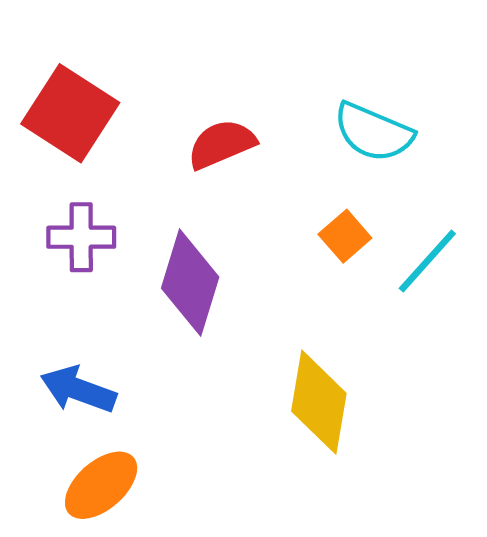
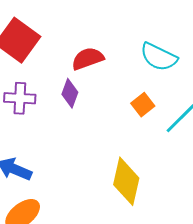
purple diamond: (190, 283) -> (70, 93), moved, size x0.6

